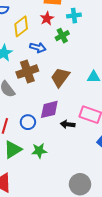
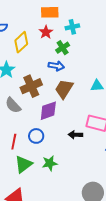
blue arrow: (38, 47) -> (56, 66), moved
purple diamond: (49, 109) -> (48, 111), moved

